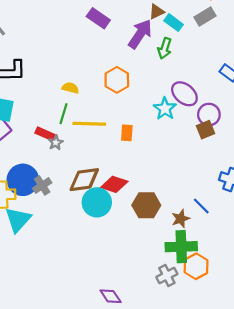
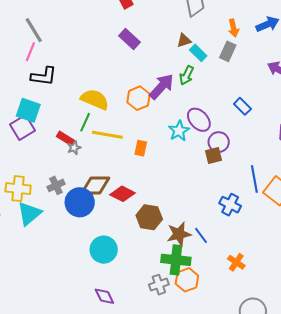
gray rectangle: (205, 17) -> (228, 51), turned -42
purple arrow: (140, 34) -> (162, 87), moved
yellow semicircle: (70, 88) -> (95, 99), size x1.8
blue circle: (23, 180) -> (80, 202), moved
cyan circle: (97, 202) -> (104, 250), moved
blue line: (201, 206) -> (201, 235), moved
brown star: (181, 219) -> (179, 234), size x1.4

